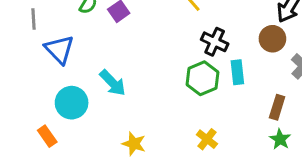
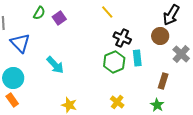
cyan circle: (72, 103) -> (13, 78), moved
green star: (280, 139) -> (157, 105), moved

